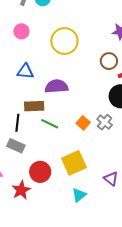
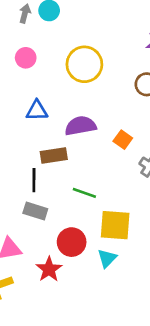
orange square: (83, 123) -> (123, 140), moved
green line: (50, 124) -> (84, 193), moved
yellow square: (74, 163) -> (115, 225), turned 35
cyan triangle: (79, 195) -> (107, 258), moved

